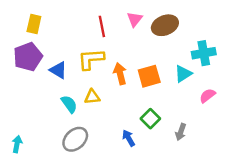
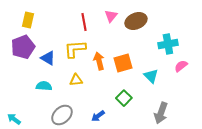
cyan triangle: (183, 74) -> (151, 76), moved, turned -42
pink semicircle: (207, 96) -> (181, 66), moved
cyan semicircle: (69, 104) -> (44, 86), moved, turned -49
gray arrow: (181, 132) -> (161, 113), moved, size x1.5
blue arrow: (129, 138) -> (98, 116), moved, turned -96
cyan arrow: (17, 144) -> (14, 119), turned -64

